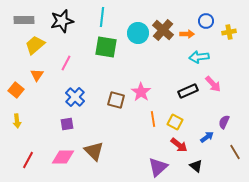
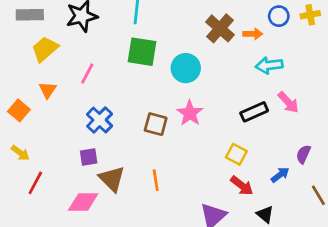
yellow cross: (229, 32) -> (310, 15), moved
cyan circle: (138, 33) -> (186, 68), moved
orange line: (153, 119) -> (156, 180), moved
yellow arrow: (17, 121) -> (20, 153), turned -48
brown triangle: (94, 151) -> (112, 179), moved
red line: (28, 160) -> (35, 183), moved

